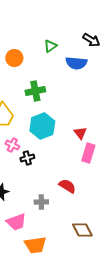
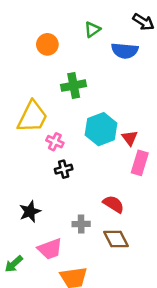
cyan hexagon: (42, 126) -> (101, 129), moved
pink cross: (12, 145) -> (55, 142), moved
brown diamond: (82, 230) -> (116, 239), moved

